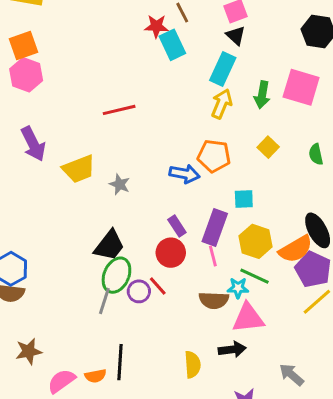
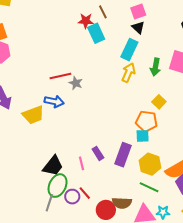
orange pentagon: (214, 156) -> (146, 121), moved
blue arrow: (185, 174) -> (54, 101), moved
gray star: (120, 184) -> (76, 83), moved
red circle: (171, 253) -> (106, 210), moved
pink line: (213, 256) -> (82, 163), moved
cyan star: (238, 288) -> (163, 212), moved

